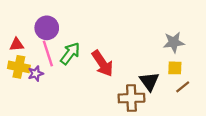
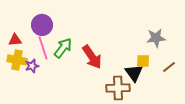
yellow square: (175, 68) -> (143, 61), moved
brown line: (183, 87) -> (169, 67), moved

